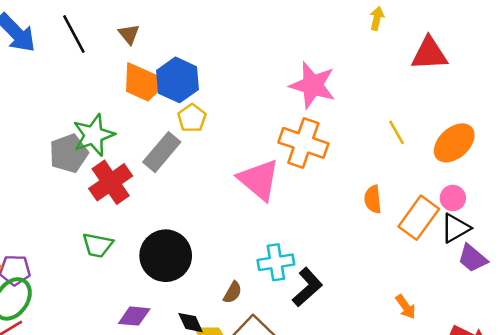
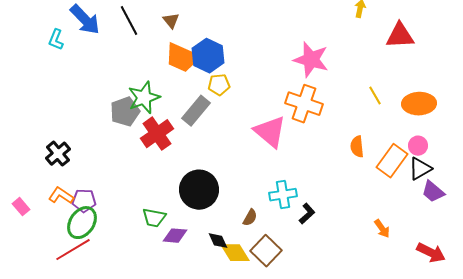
yellow pentagon: (192, 118) -> (219, 85), turned 30
orange ellipse: (454, 143) -> (419, 104), turned 40
green trapezoid: (97, 245) -> (154, 218), moved
black L-shape: (307, 287) -> (307, 214), size x0.7

